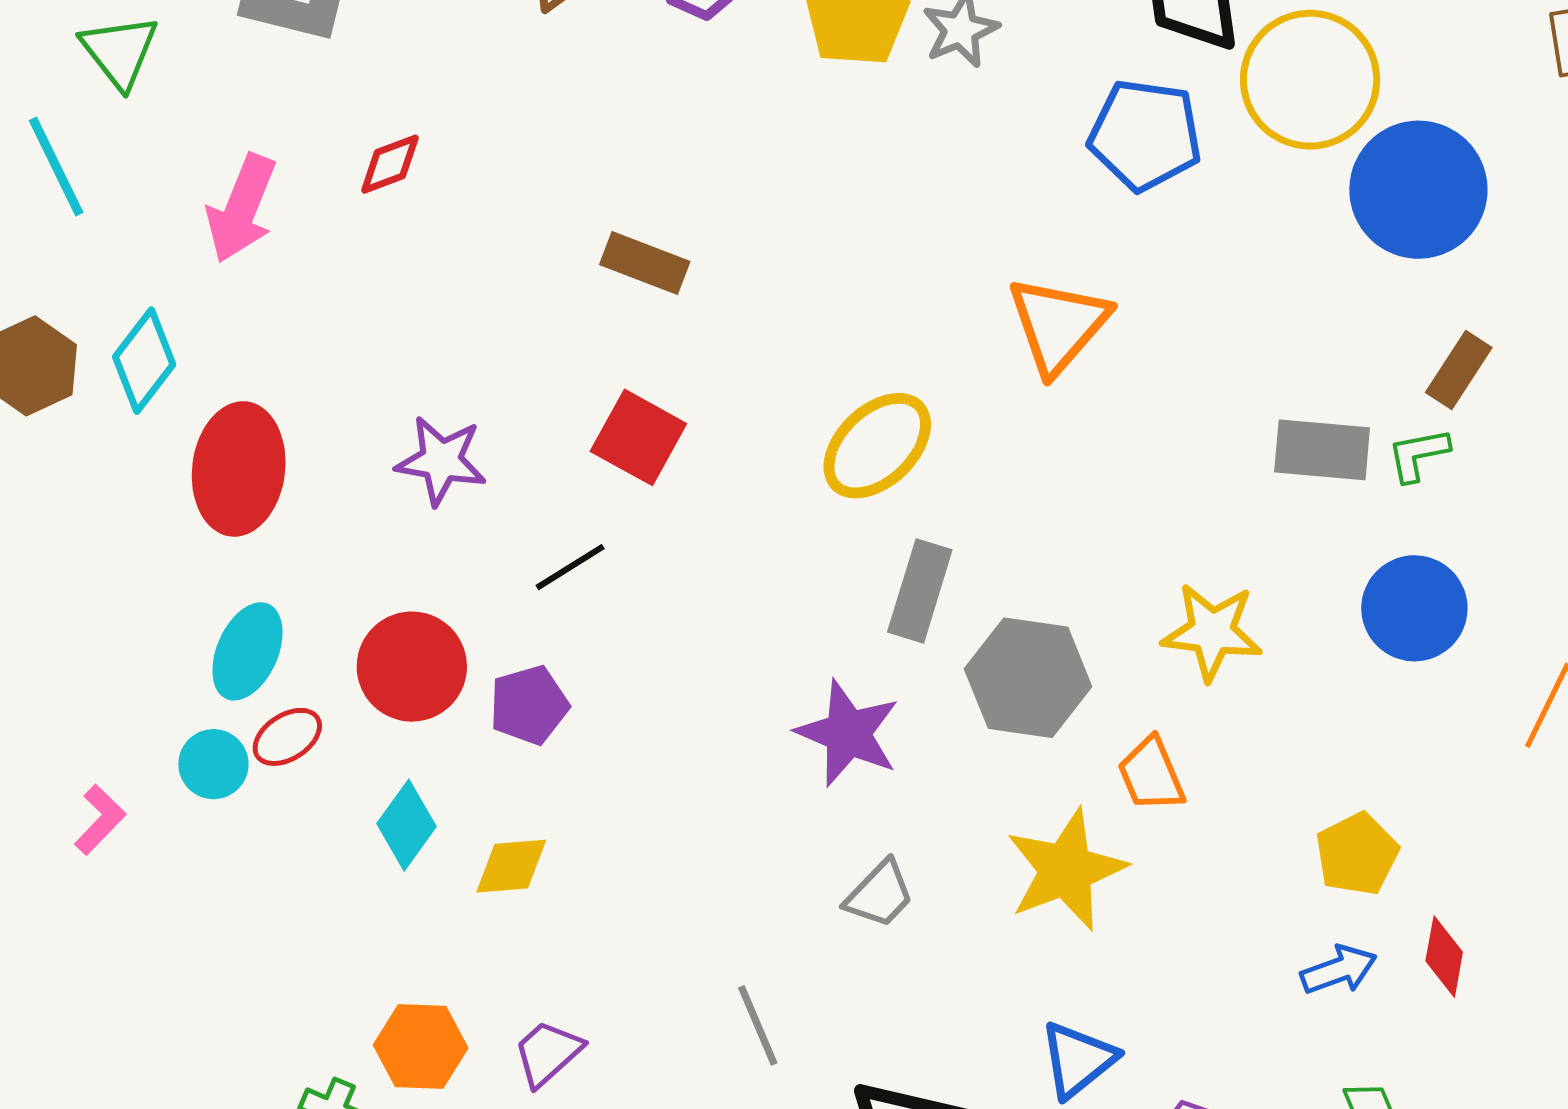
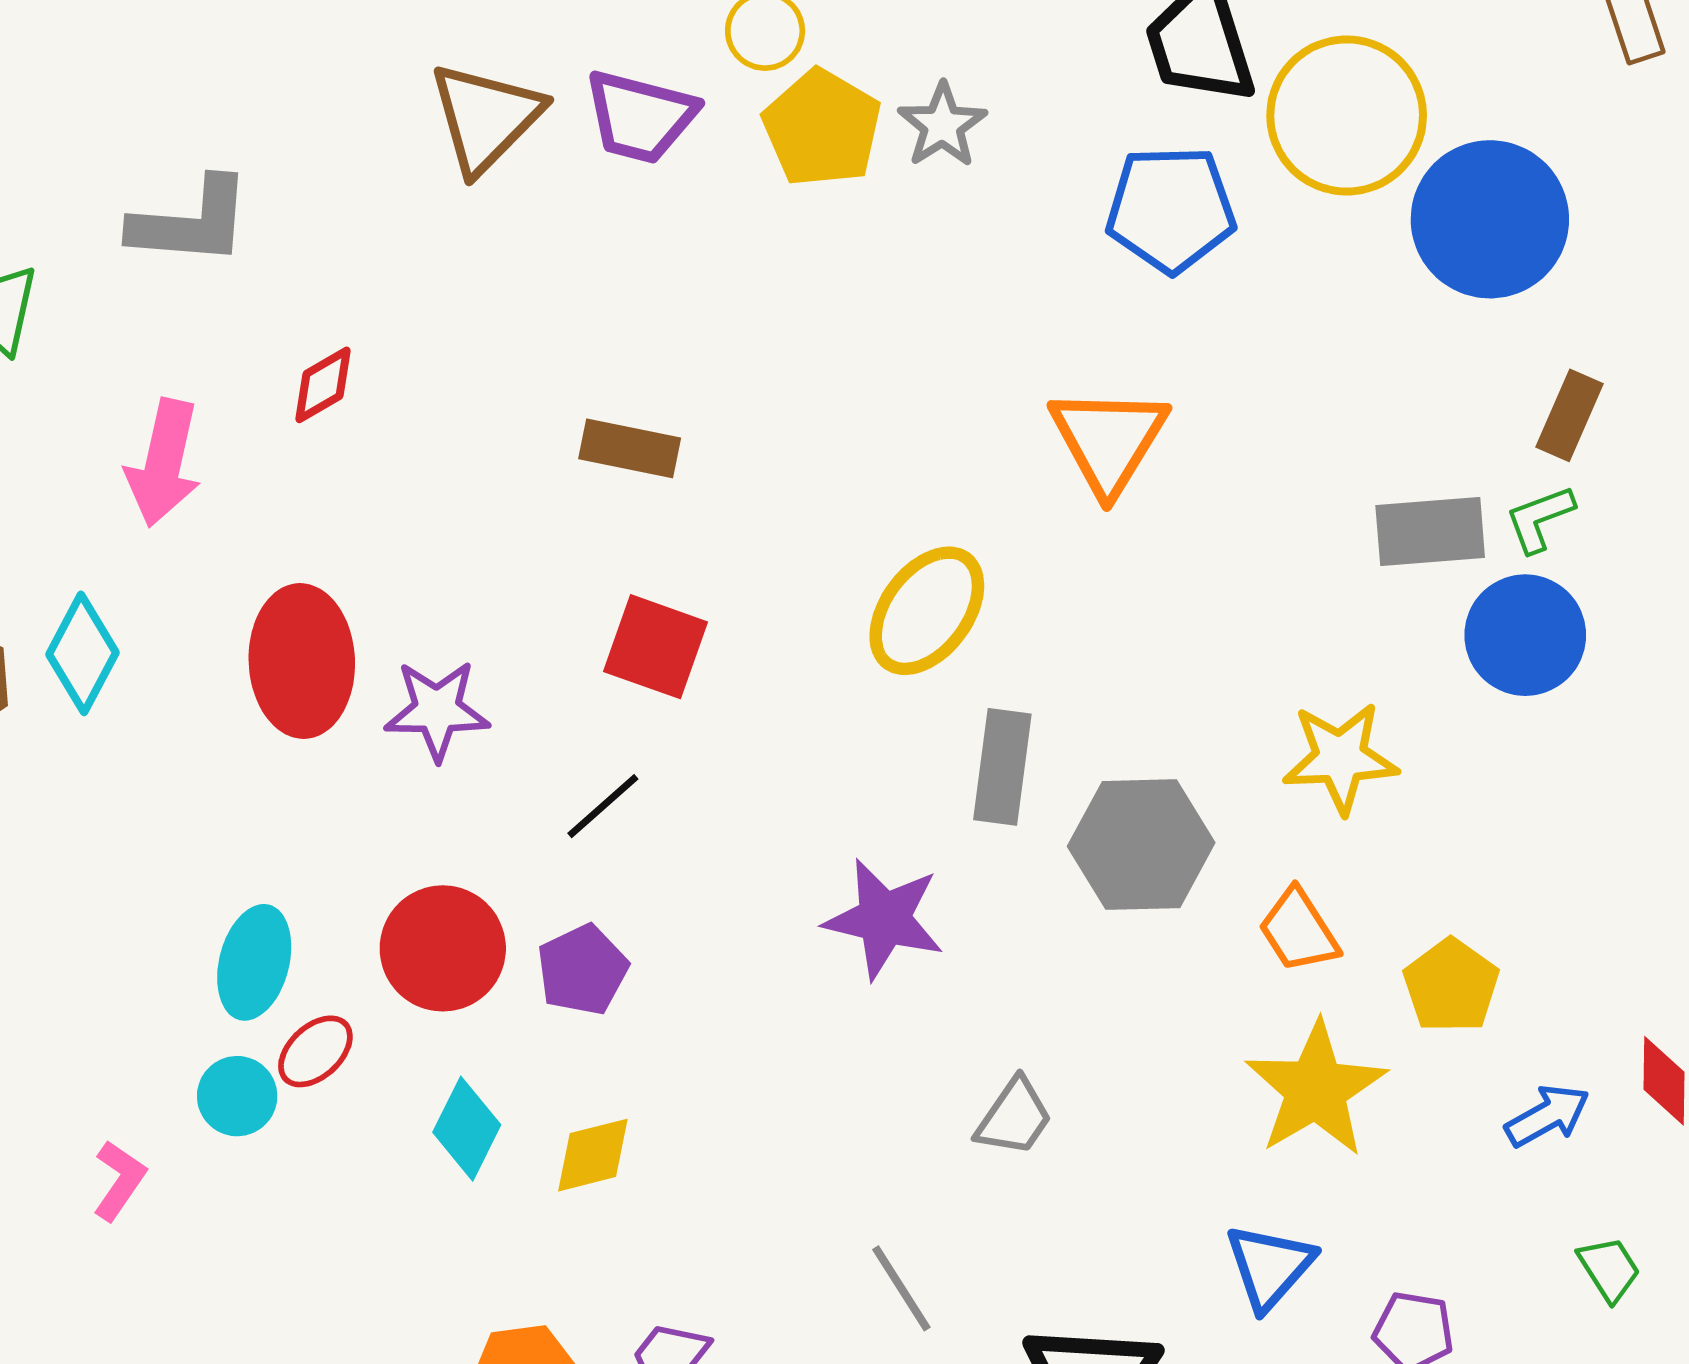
red ellipse: (239, 469) -> (302, 661), moved
blue circle: (1414, 608) -> (1525, 635), moved
purple star: (848, 733) -> (884, 919), moved
yellow pentagon: (1357, 854) -> (1451, 986), moved
yellow star: (1066, 870) -> (1316, 1089), moved

